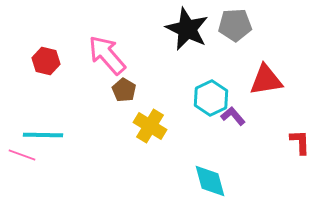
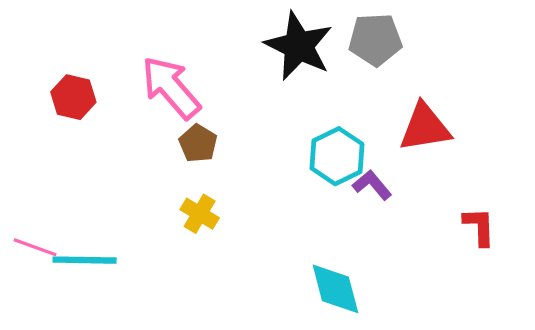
yellow cross: (150, 126) -> (200, 214), moved, size x0.7
cyan line: (43, 135) -> (85, 260), moved

